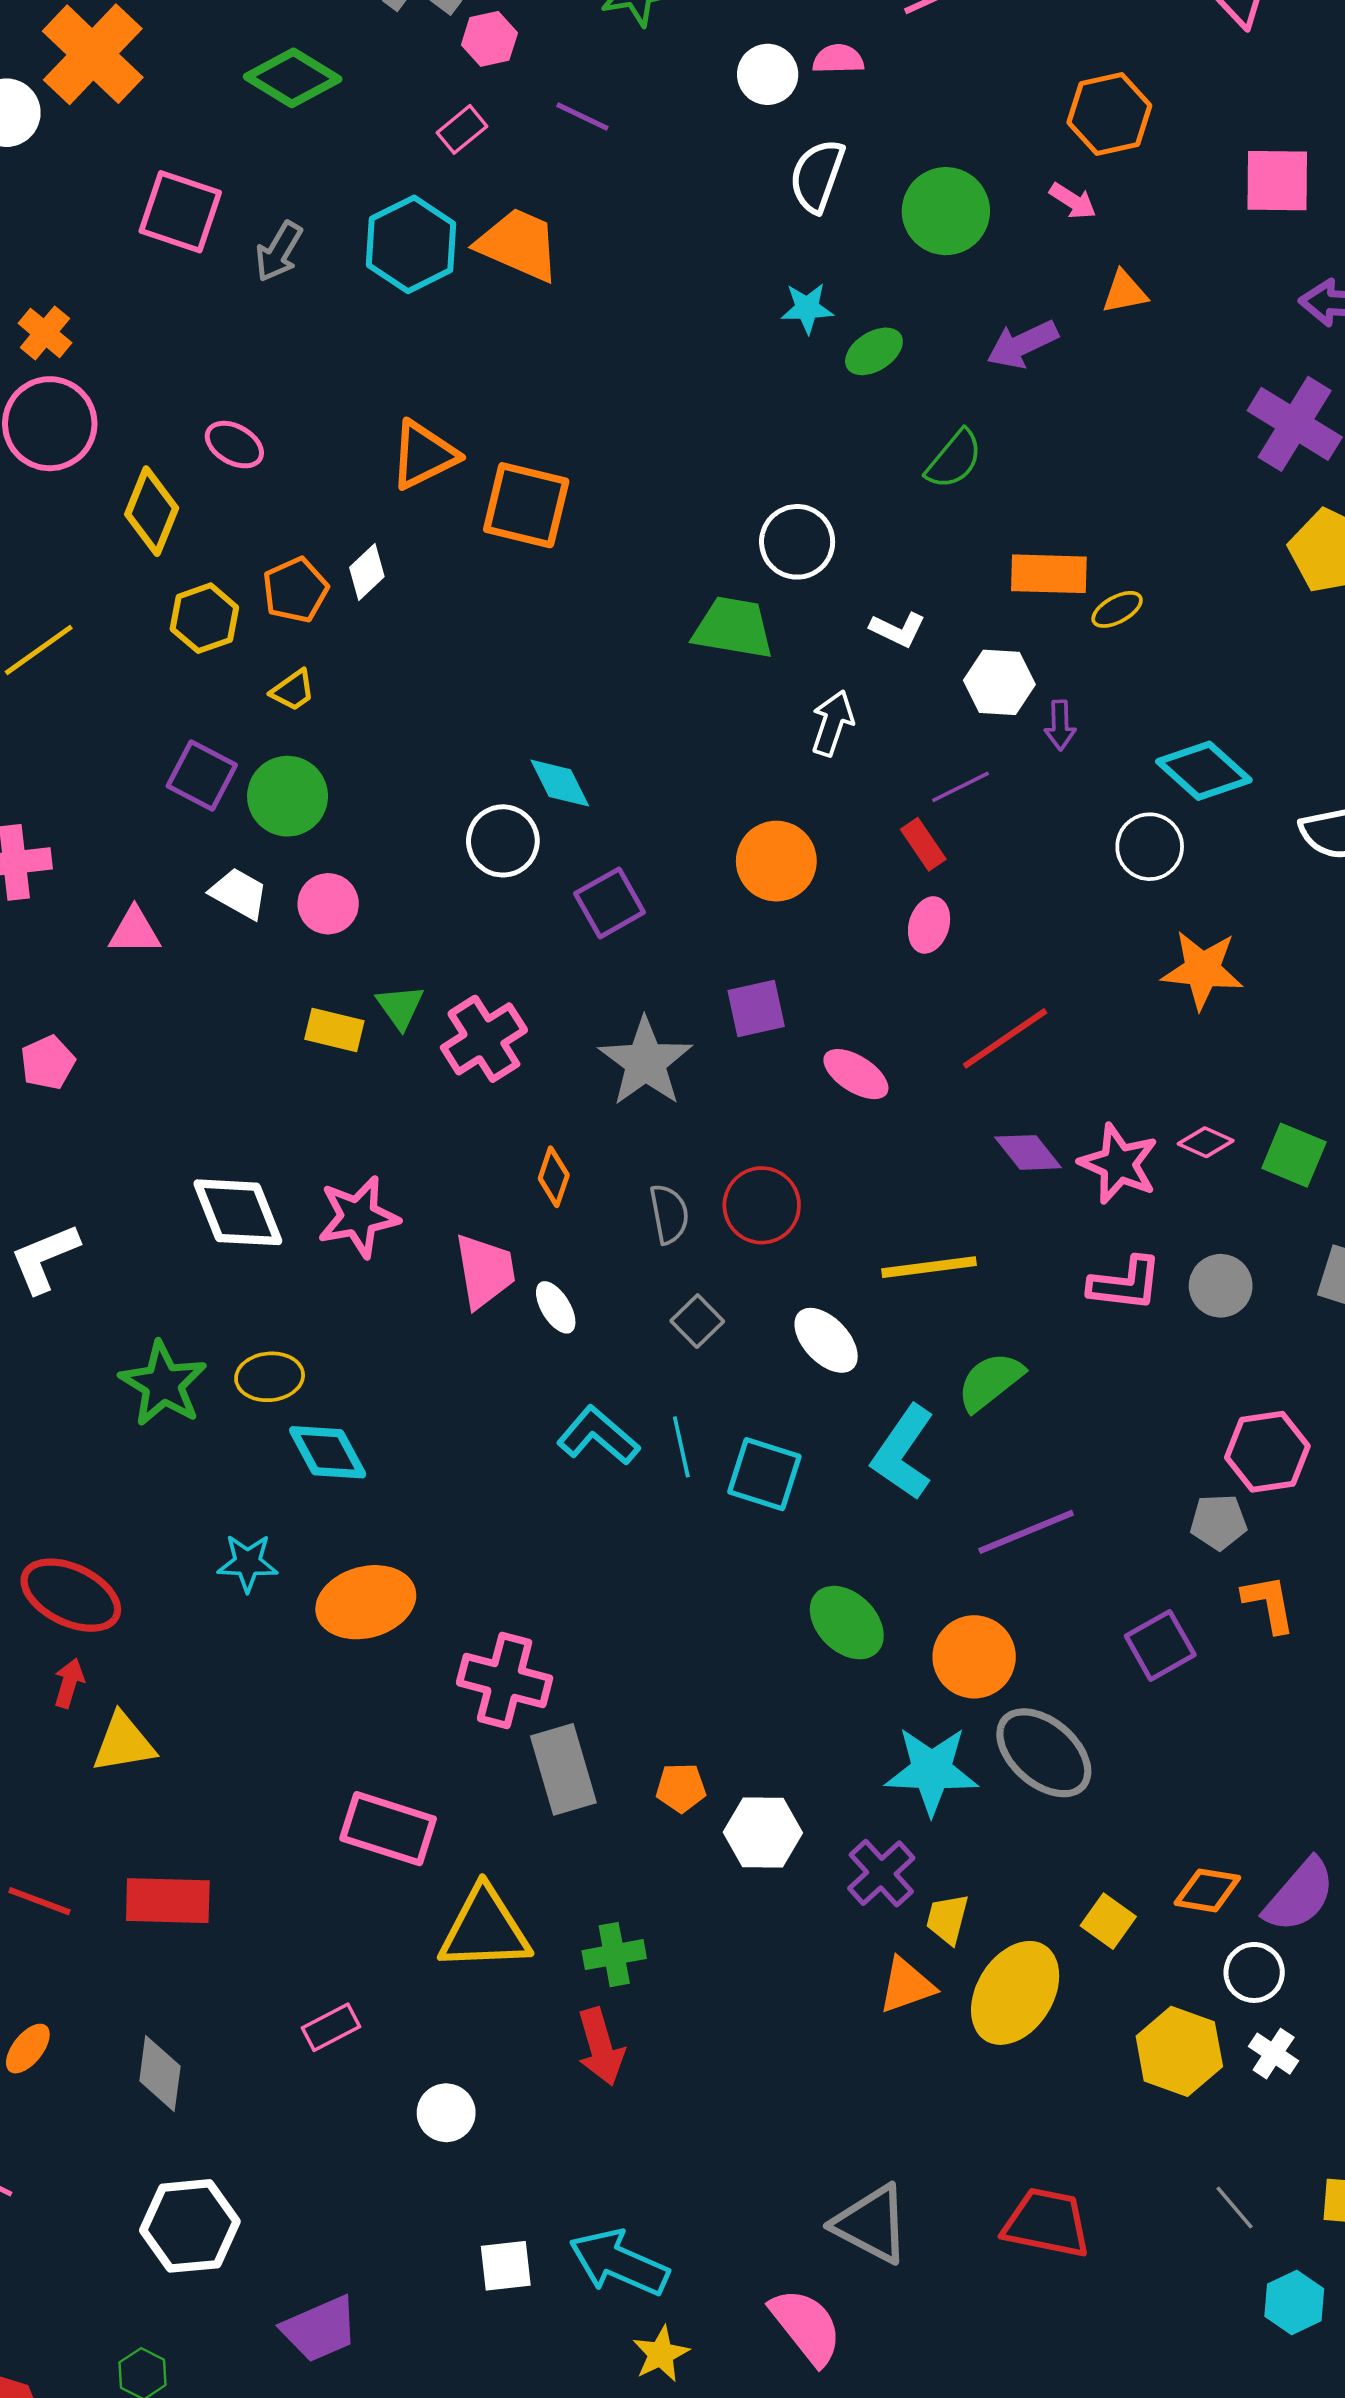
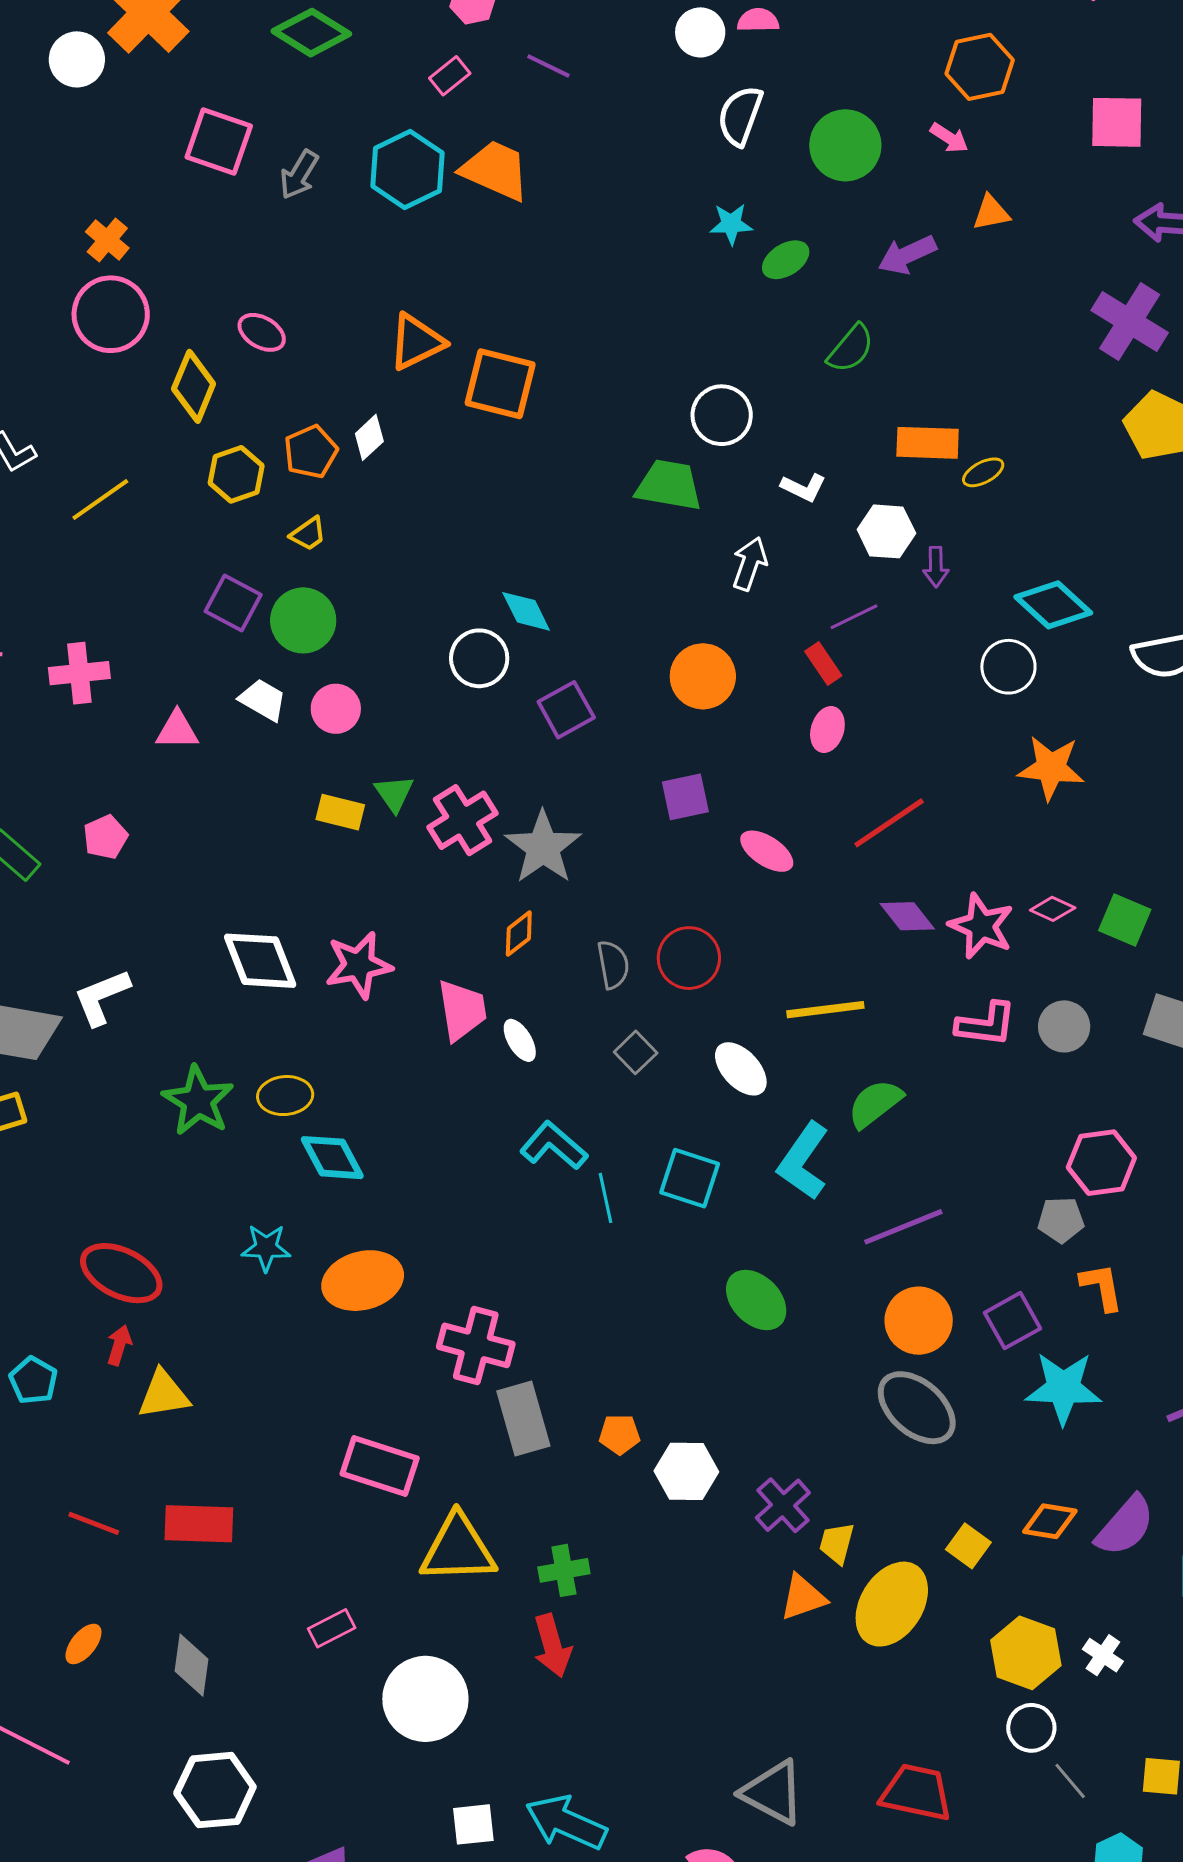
gray star: (645, 1062) -> (543, 847), moved
orange diamond: (554, 1177) -> (519, 933), turned 33
cyan line: (681, 1447) -> (605, 1198), moved
orange circle: (974, 1657) -> (919, 1321), moved
cyan star: (932, 1771) -> (1063, 1388), moved
white circle: (1254, 1972) -> (1031, 1728), moved
white circle: (446, 2113) -> (425, 1699), size x1.8

